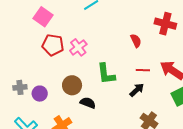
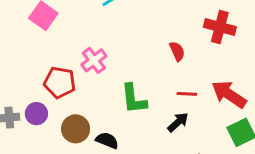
red pentagon: (53, 45) -> (60, 82), moved
brown circle: (72, 85) -> (76, 129), moved
purple circle: (40, 94) -> (36, 114), moved

